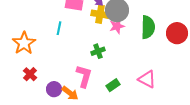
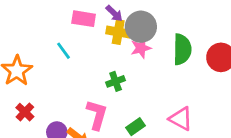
cyan line: (59, 28) -> (64, 51), turned -48

